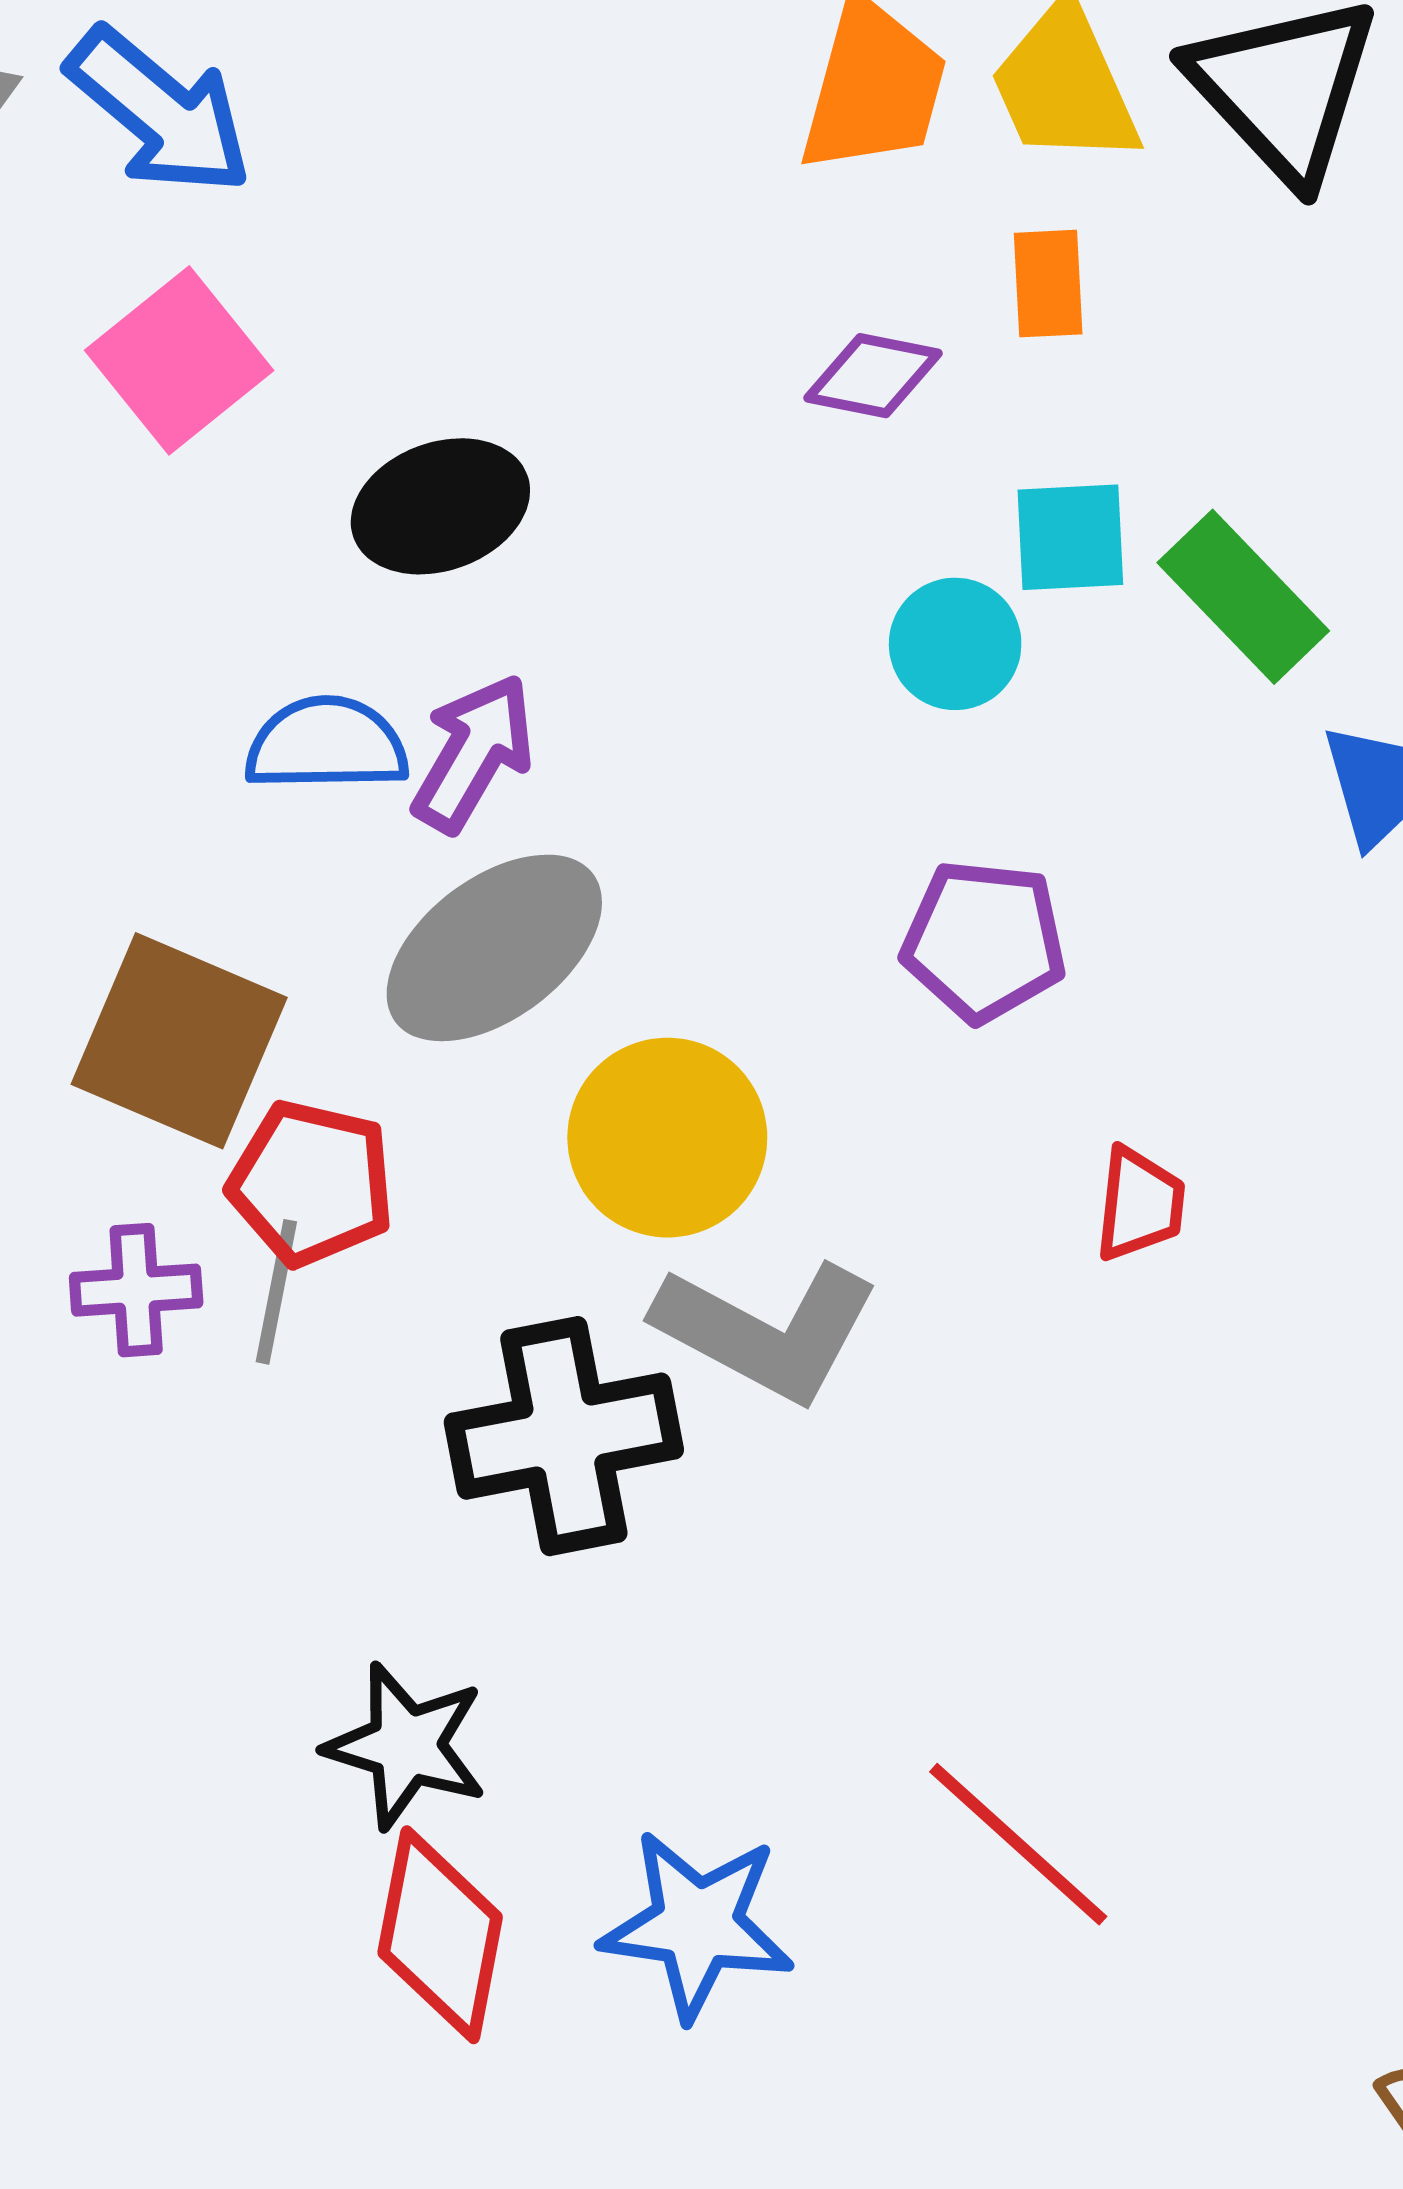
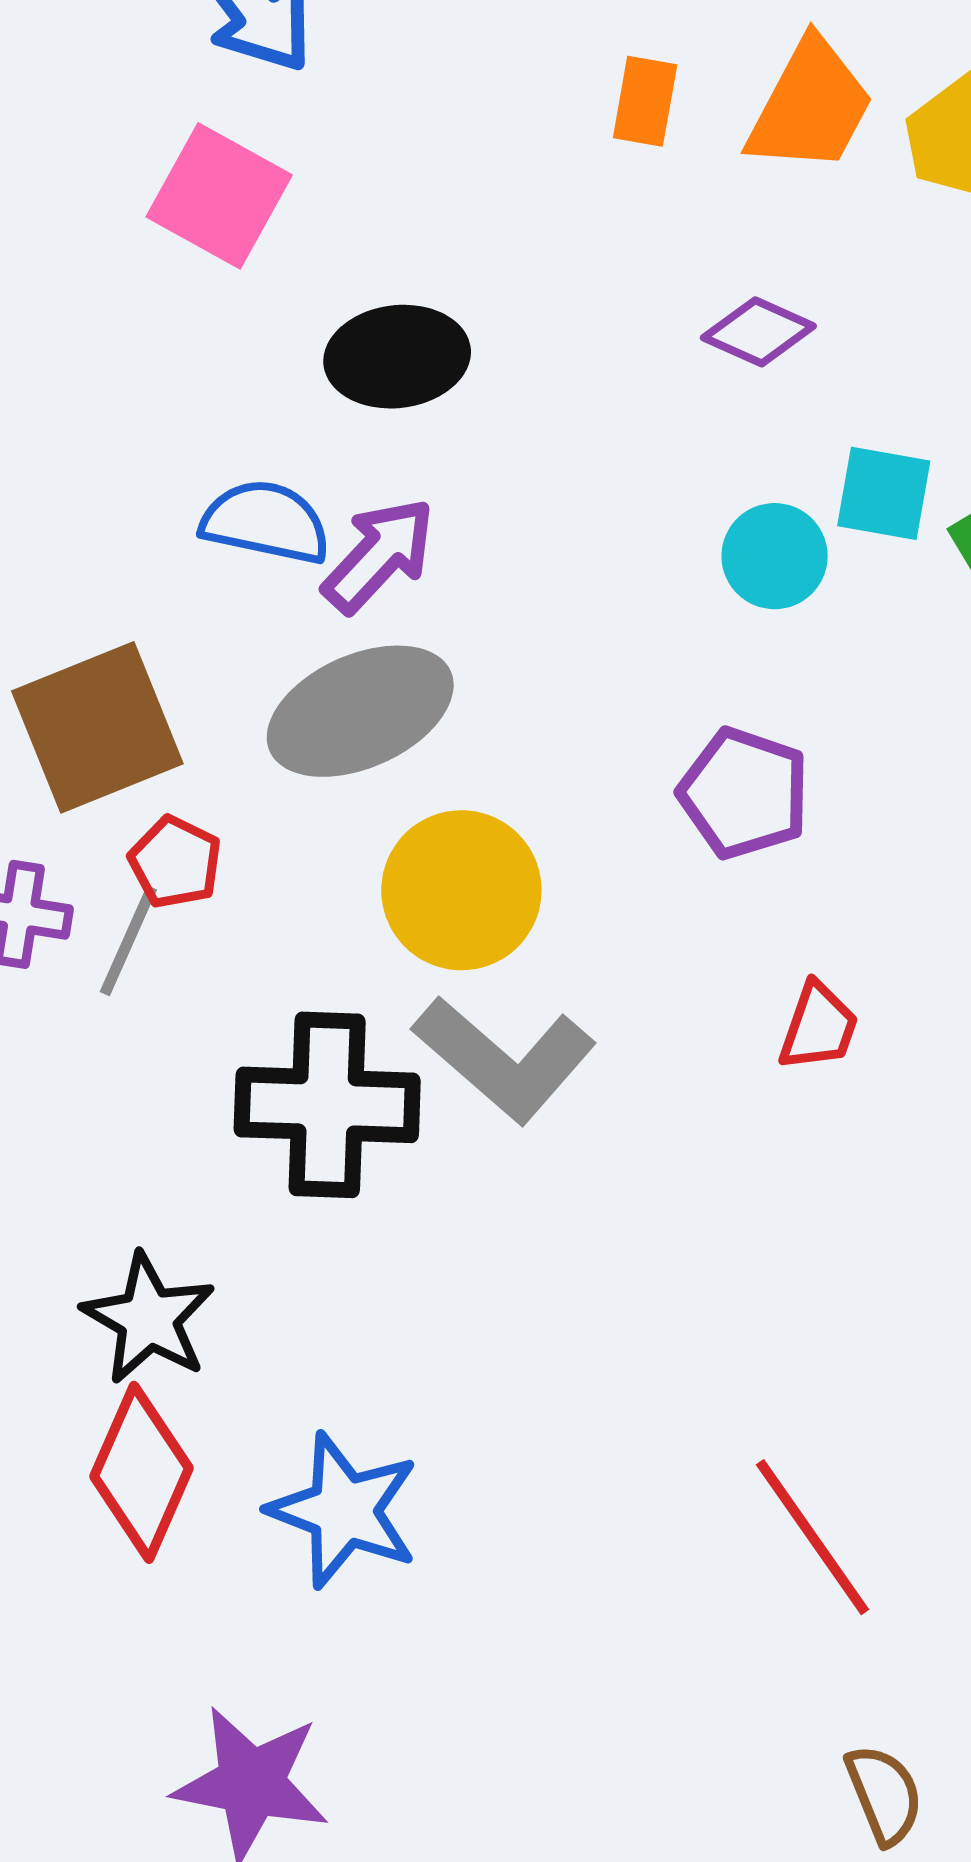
orange rectangle: (1048, 284) -> (645, 101), moved
pink square: (179, 360) -> (219, 196), turned -35
brown square: (179, 1041) -> (97, 727), turned 32
red pentagon: (311, 1183) -> (175, 862), size x0.7
red line: (1018, 1844) -> (813, 1537), moved

